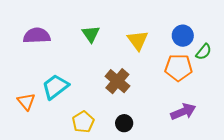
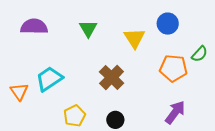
blue circle: (183, 36) -> (168, 24), moved
purple arrow: (183, 112) -> (175, 112), turned -35

